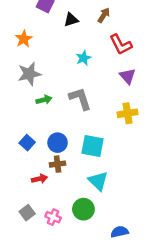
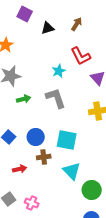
red L-shape: (121, 44) -> (81, 56), moved
cyan star: (83, 58) -> (59, 71), moved
brown cross: (58, 164) -> (44, 157), moved
green circle: (83, 209) -> (92, 190), moved

